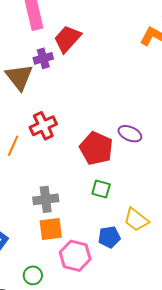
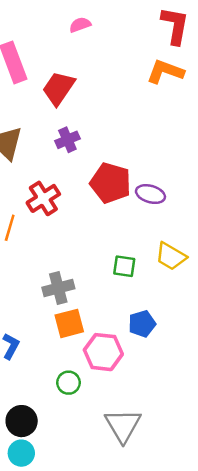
purple cross: (43, 58) -> (67, 140), moved
red pentagon: (96, 148) -> (111, 183), moved
yellow trapezoid: (136, 220) -> (171, 256), moved
green circle: (33, 275) -> (69, 383), moved

